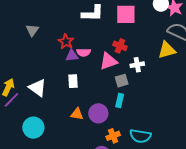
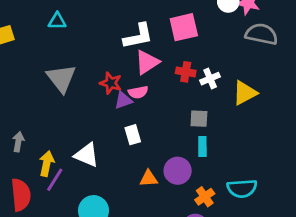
gray triangle: (32, 30) -> (61, 78), size x1.6
yellow triangle: (167, 50) -> (245, 93), moved
pink triangle: (108, 61) -> (147, 62), moved
white cross: (137, 65) -> (210, 79), moved
gray square: (122, 81) -> (199, 119), turned 32

